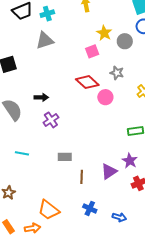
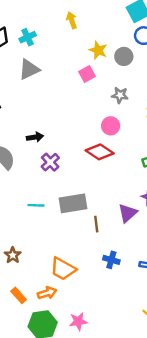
red diamond: (87, 82) -> (100, 152), moved
cyan line: (22, 153) -> (36, 205), moved
gray rectangle: (65, 157) -> (73, 203), size x1.6

